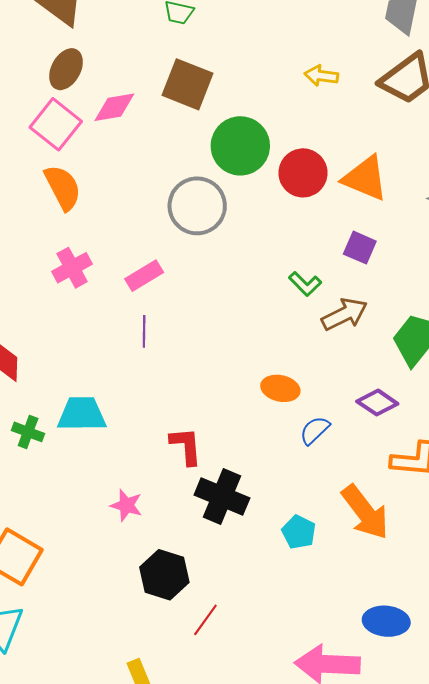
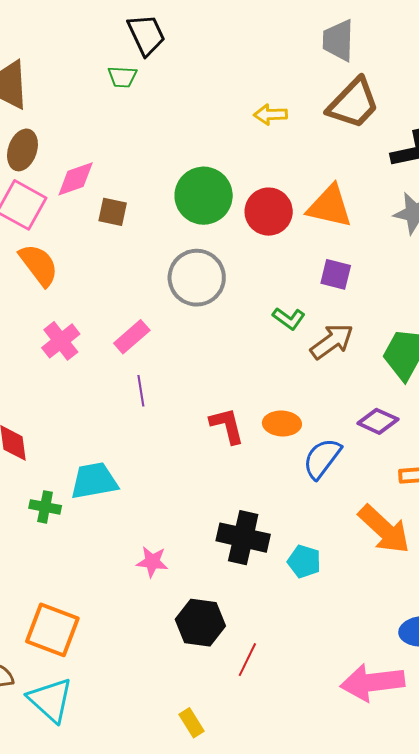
brown square: (188, 84) -> (113, 212), moved, size x0.6
gray circle: (197, 206) -> (197, 278), moved
blue semicircle: (315, 430) -> (322, 458), size x1.4
red L-shape: (186, 446) -> (227, 426), moved
cyan pentagon: (299, 532) -> (304, 561), moved

